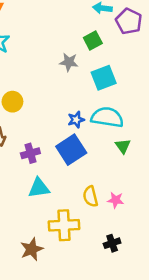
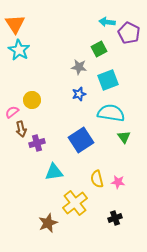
blue star: (76, 120) -> (79, 94), moved
purple cross: (30, 153) -> (37, 143), moved
yellow cross: (64, 225) -> (75, 203), turned -35

